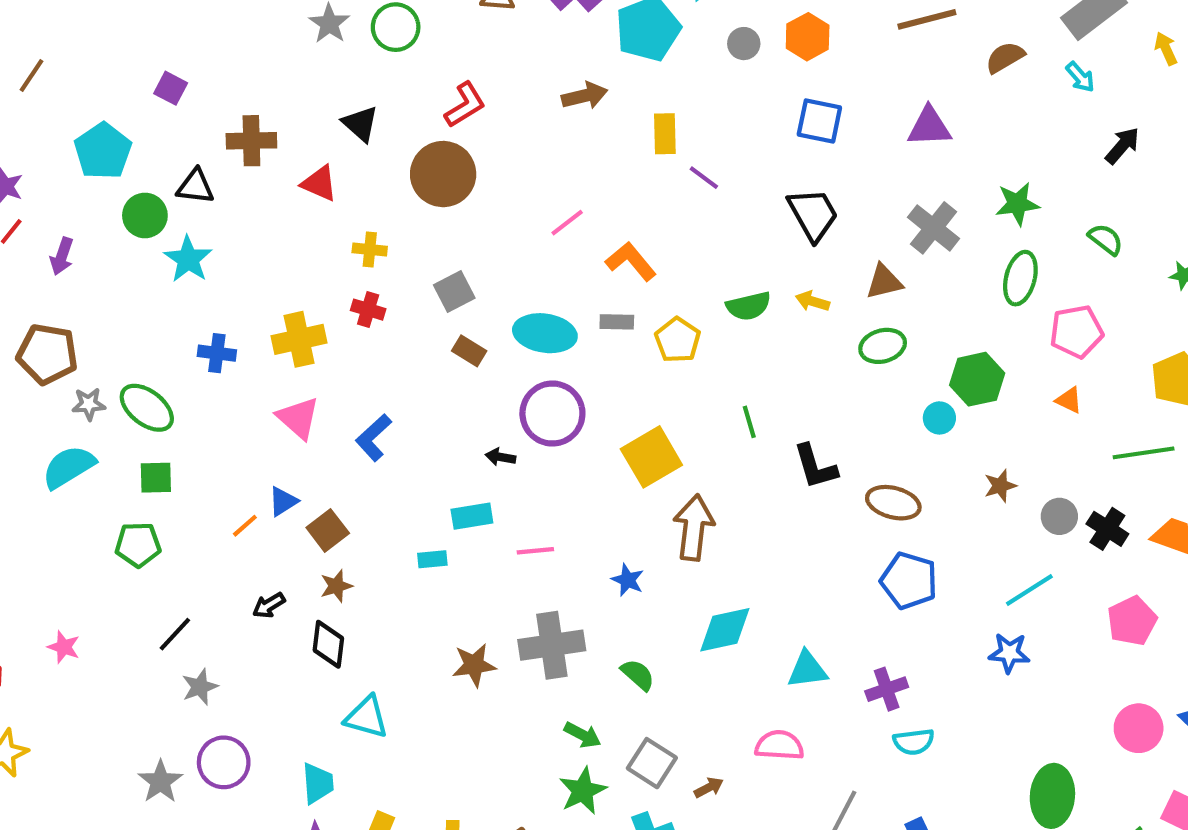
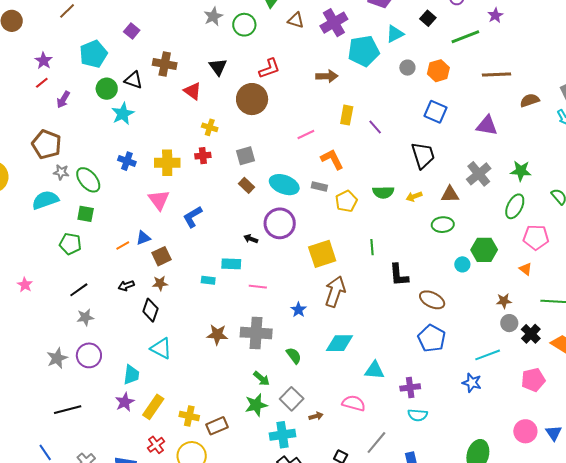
yellow rectangle: (665, 134) -> (347, 115), moved
yellow arrow: (812, 301) -> (414, 196), turned -49
red cross: (368, 310) -> (203, 156), turned -35
brown star: (1000, 486) -> (504, 301), moved

